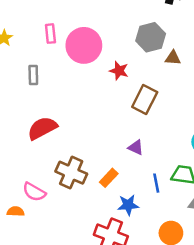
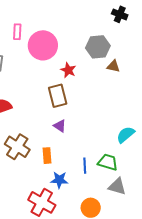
brown rectangle: (145, 100) -> (58, 96), moved, turned -50
purple triangle: (136, 147) -> (60, 126), moved
orange rectangle: (109, 178) -> (47, 156), turned -56

